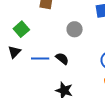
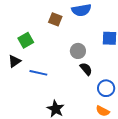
black semicircle: (62, 59) -> (86, 69), moved

